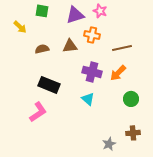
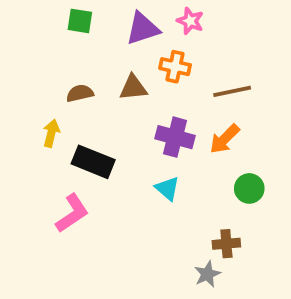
yellow arrow: (20, 27) -> (51, 133), moved, turned -120
brown cross: (133, 133) -> (226, 244), moved

